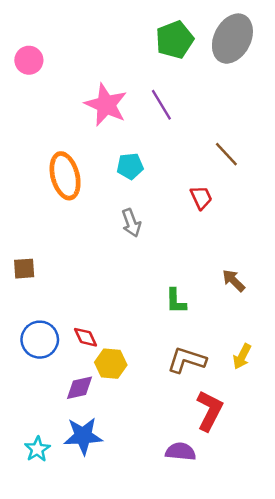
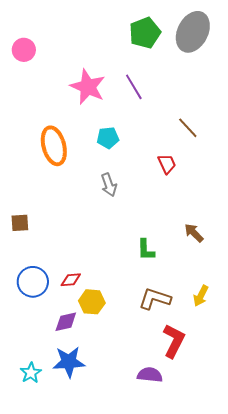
red diamond: (86, 337) -> (71, 280), turned -70

